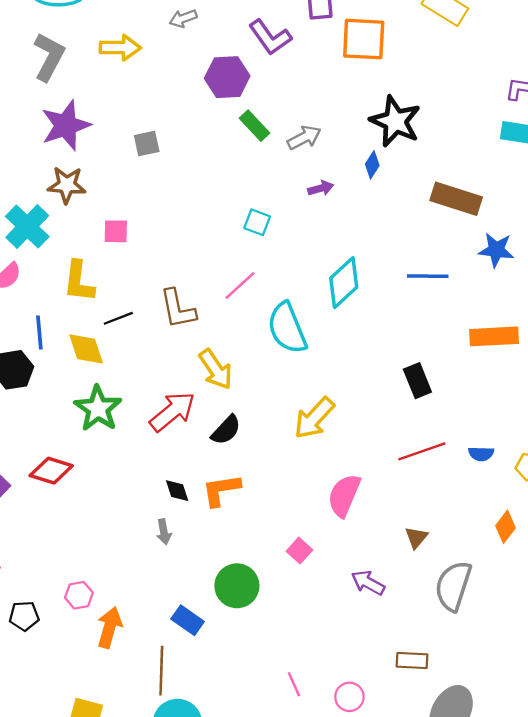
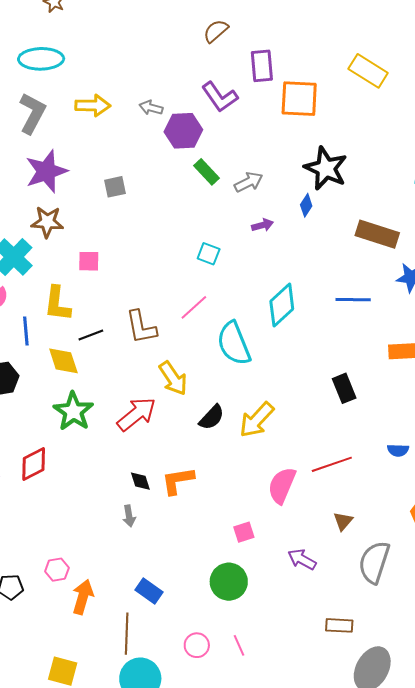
gray arrow: (183, 18) -> (151, 108), moved, turned 35
blue line: (39, 333) -> (26, 331), moved
black semicircle: (226, 430) -> (212, 417), moved
red line: (422, 451) -> (332, 464), moved
red diamond: (51, 471) -> (34, 464), turned -45
pink square: (299, 551) -> (244, 532), turned 30
green circle: (237, 586) -> (229, 582), moved
pink circle: (349, 697) -> (197, 645), moved

